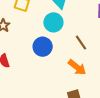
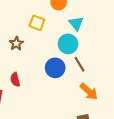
brown line: (81, 43) -> (79, 64), moved

